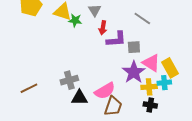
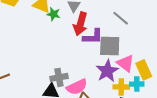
red arrow: (103, 28) -> (80, 24), size x1.6
gray square: (134, 47) -> (110, 46), size x1.6
gray cross: (69, 80) -> (59, 77), moved

